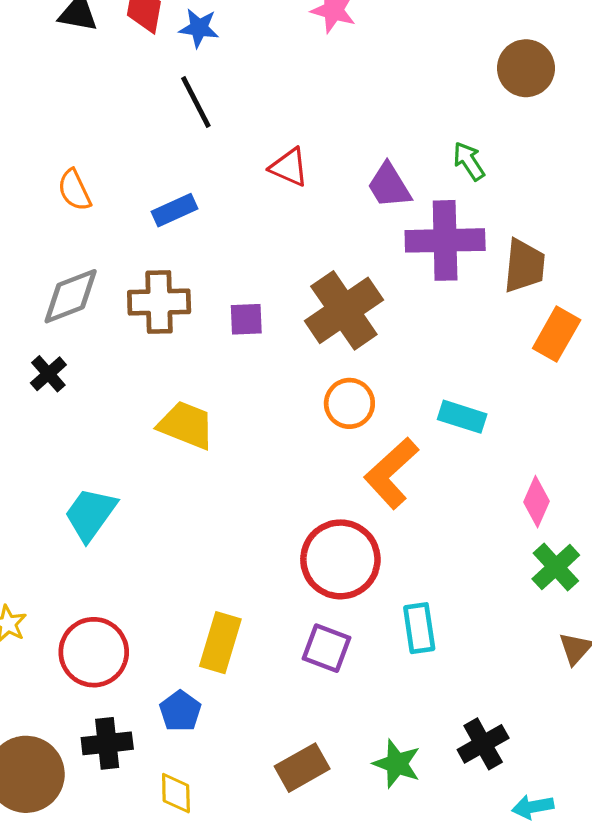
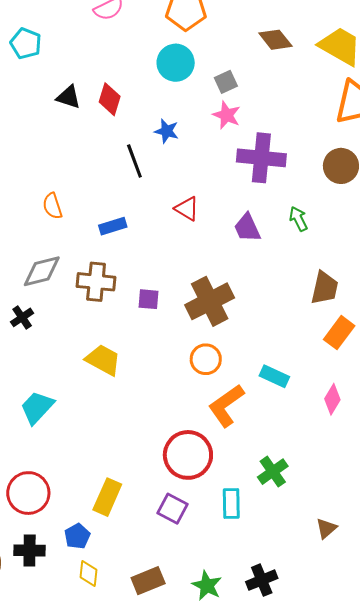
blue star: (199, 28) -> (167, 131), moved
purple cross: (445, 240) -> (261, 158), moved
pink diamond: (537, 502) -> (332, 399), moved
green cross: (556, 567) -> (273, 472), moved
yellow diamond: (176, 793) -> (88, 574), moved

